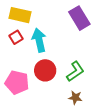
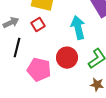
cyan arrow: (39, 40) -> (78, 28), moved

